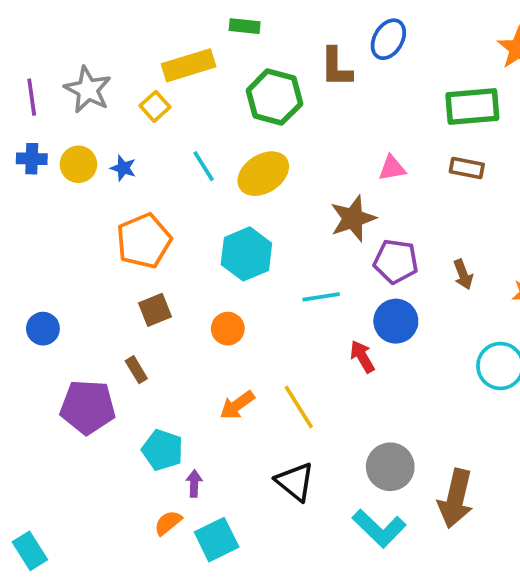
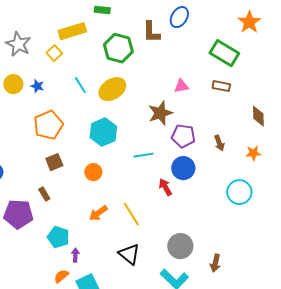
green rectangle: (472, 106) -> (224, 53), turned 36
brown arrow: (456, 499) -> (215, 263), size x0.6

